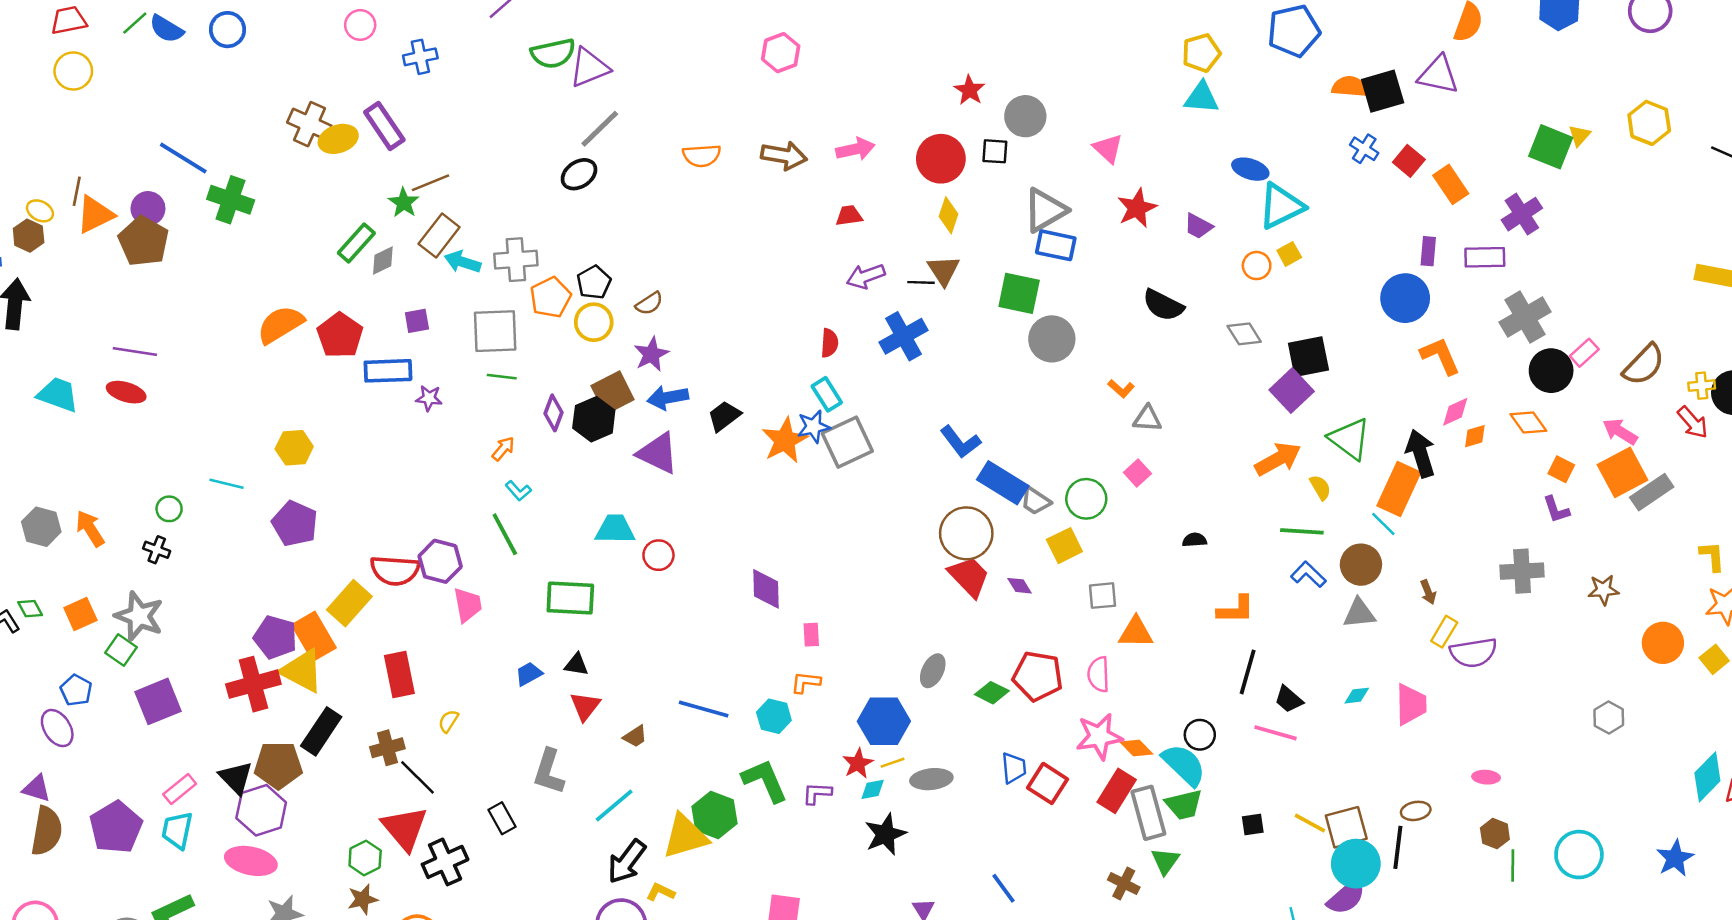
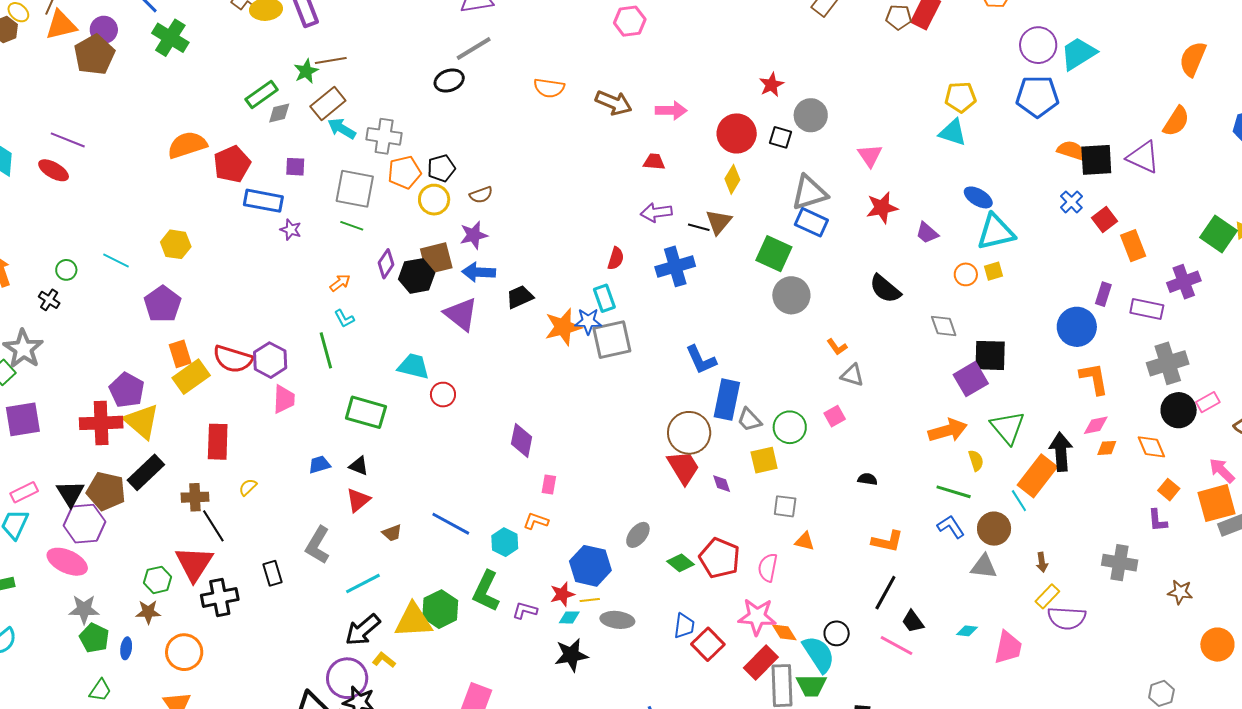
blue rectangle: (1003, 483) -> (727, 400), turned 57
orange triangle: (1136, 632) -> (805, 541), size x0.7
orange rectangle: (314, 636) -> (180, 354), moved, size x0.7
green L-shape: (765, 781) -> (486, 591), turned -144

